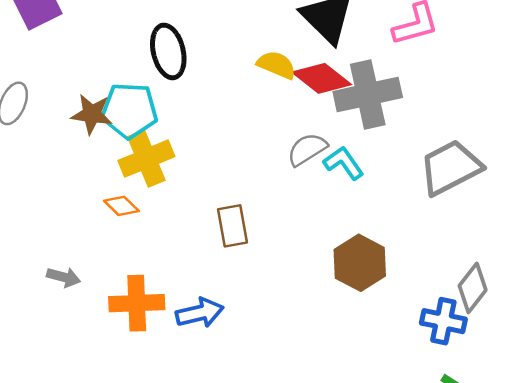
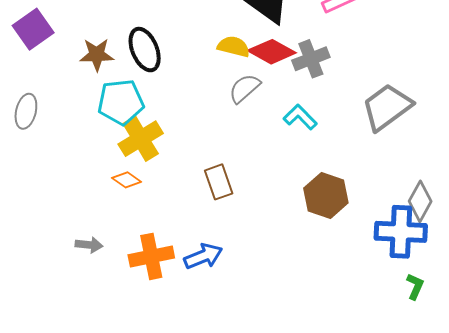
gray cross: (368, 95) -> (311, 59), size x0.7
brown star: (92, 114) -> (97, 55), moved
gray semicircle: (307, 149) -> (245, 88), moved
blue cross: (443, 321) -> (401, 232), size x1.4

